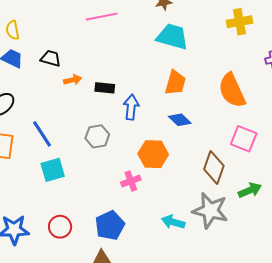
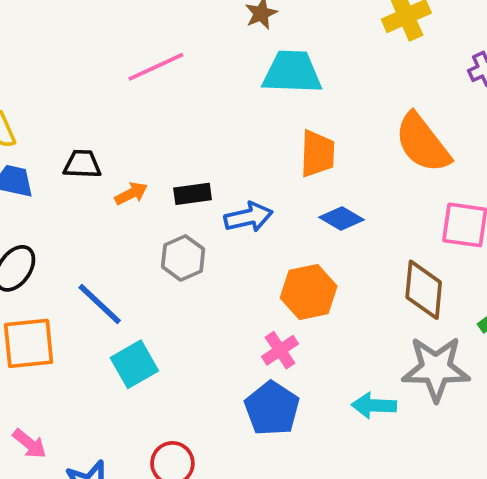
blue arrow: (131, 107) -> (248, 217), turned 85
gray hexagon: (97, 136) -> (183, 258), moved
blue pentagon: (110, 225) -> (272, 408), moved

